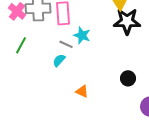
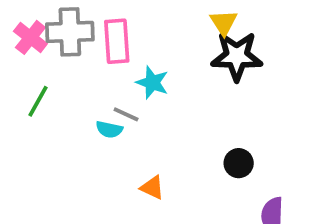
gray line: (66, 44) -> (126, 114), moved
cyan semicircle: (59, 60) -> (109, 129), turned -120

